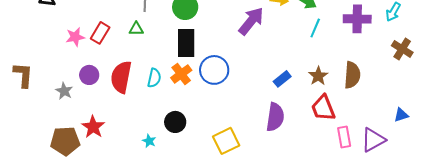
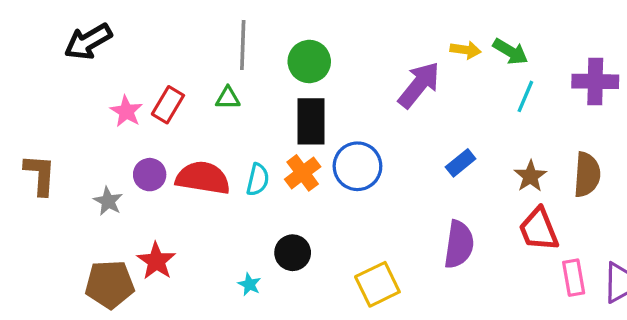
pink star: (75, 37) -> (126, 111), turned -30
red semicircle: (121, 77) -> (203, 178), turned 88
blue rectangle: (282, 79) -> (461, 163), moved

